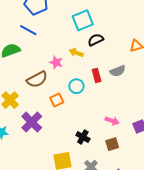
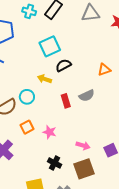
pink star: (56, 62) -> (50, 132), moved
cyan circle: (76, 86) -> (27, 97), moved
brown square: (112, 144) -> (84, 169), size x1.5

